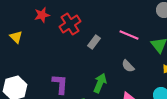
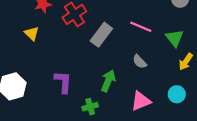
yellow triangle: (16, 37) -> (32, 34), moved
gray rectangle: (94, 42) -> (101, 35), size x1.5

